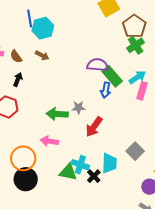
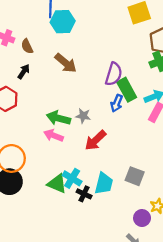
brown arrow: (42, 55) -> (66, 63), moved, size x1.5
purple semicircle: (98, 65) -> (114, 74), turned 90
pink arrow: (49, 141) -> (54, 136), moved
gray square: (135, 151) -> (135, 176), turned -36
black cross: (94, 176) -> (84, 194), turned -32

